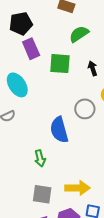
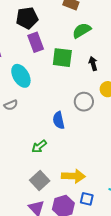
blue semicircle: (59, 130) -> (59, 120), size x0.7
green arrow: (40, 158) -> (39, 146), turned 63
gray square: (42, 194) -> (40, 181), turned 36

